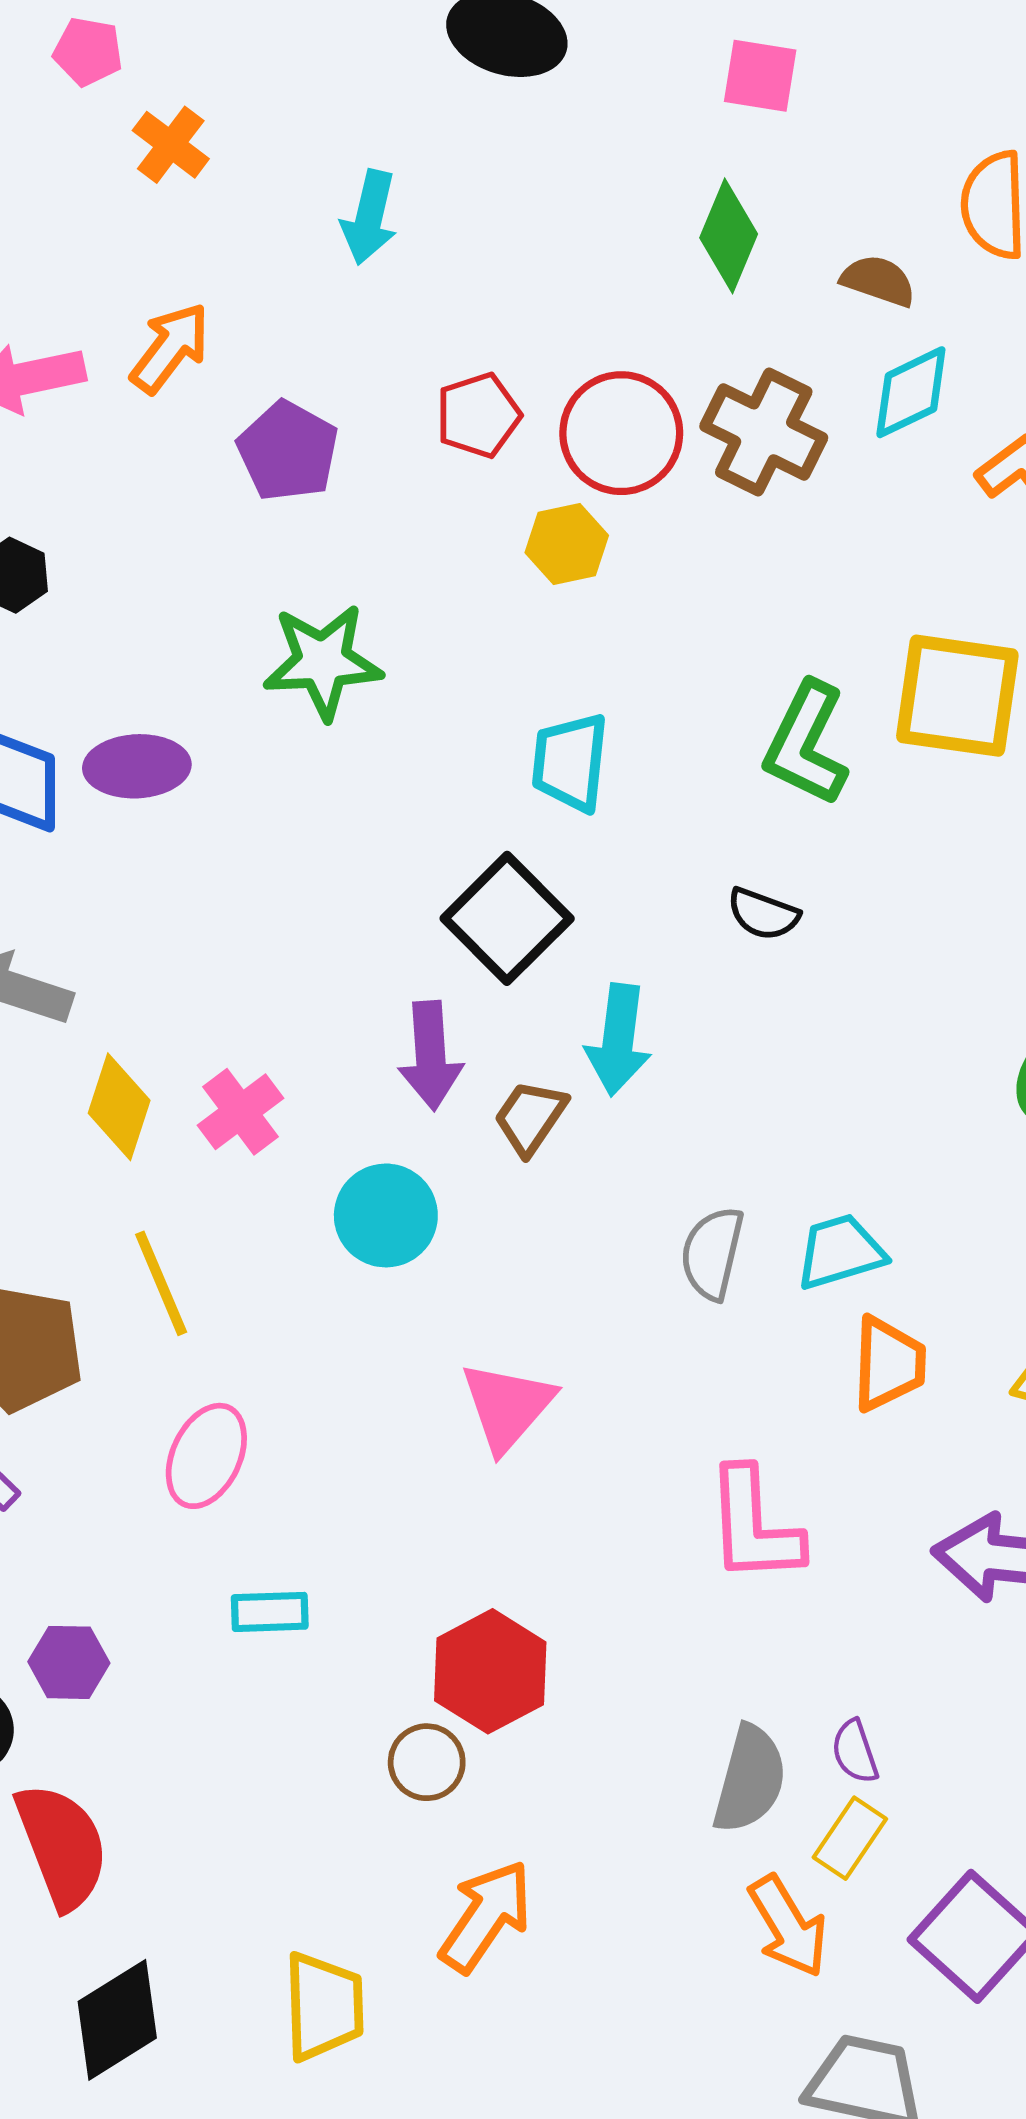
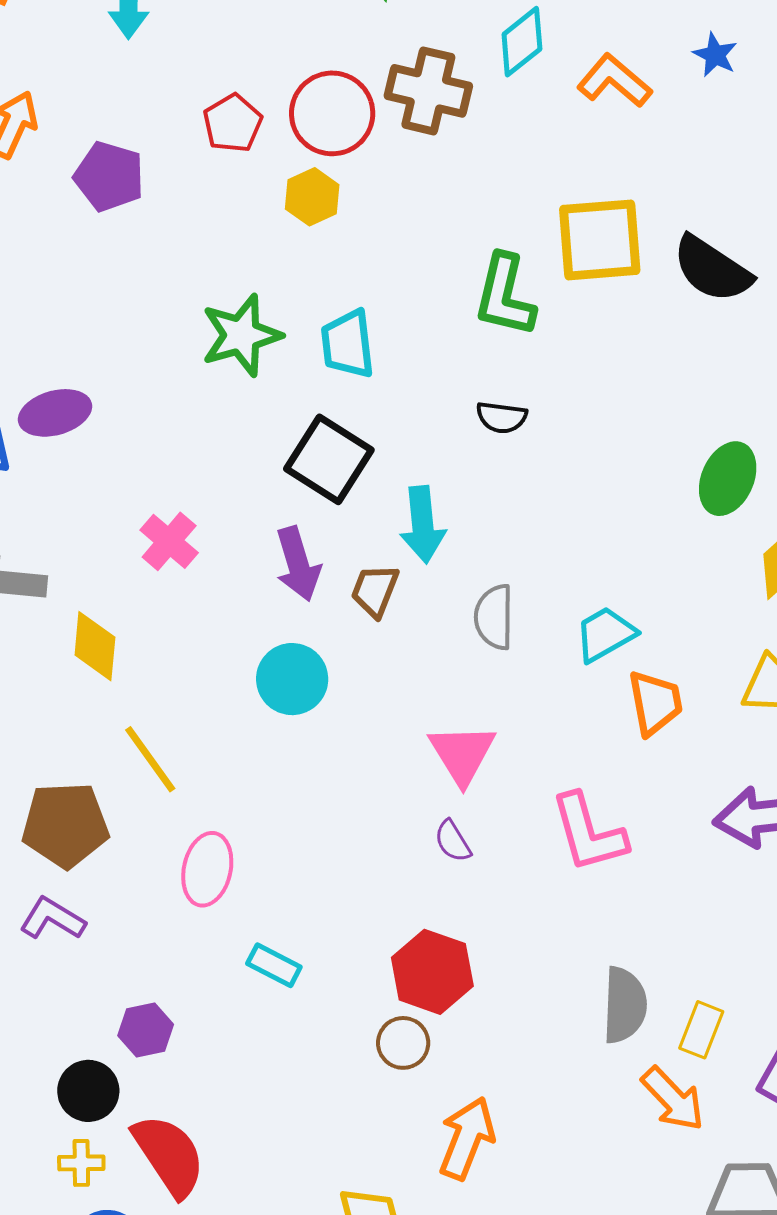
green star: (323, 662) -> (241, 335), moved
pink cross: (241, 1112) -> (169, 541), moved
gray semicircle: (712, 1253) -> (494, 617), moved
pink triangle: (507, 1406) -> (462, 754), moved
cyan rectangle: (270, 1612) -> (274, 965), turned 42
purple semicircle: (855, 1752) -> (453, 841), moved

